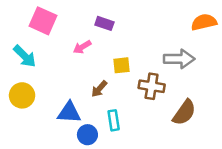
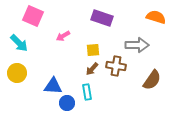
orange semicircle: (204, 22) -> (156, 17), turned 30
purple rectangle: (104, 23) -> (102, 18), moved, size x1.5
brown arrow: (99, 89) -> (92, 69), moved
brown semicircle: (184, 112) -> (152, 80), moved

